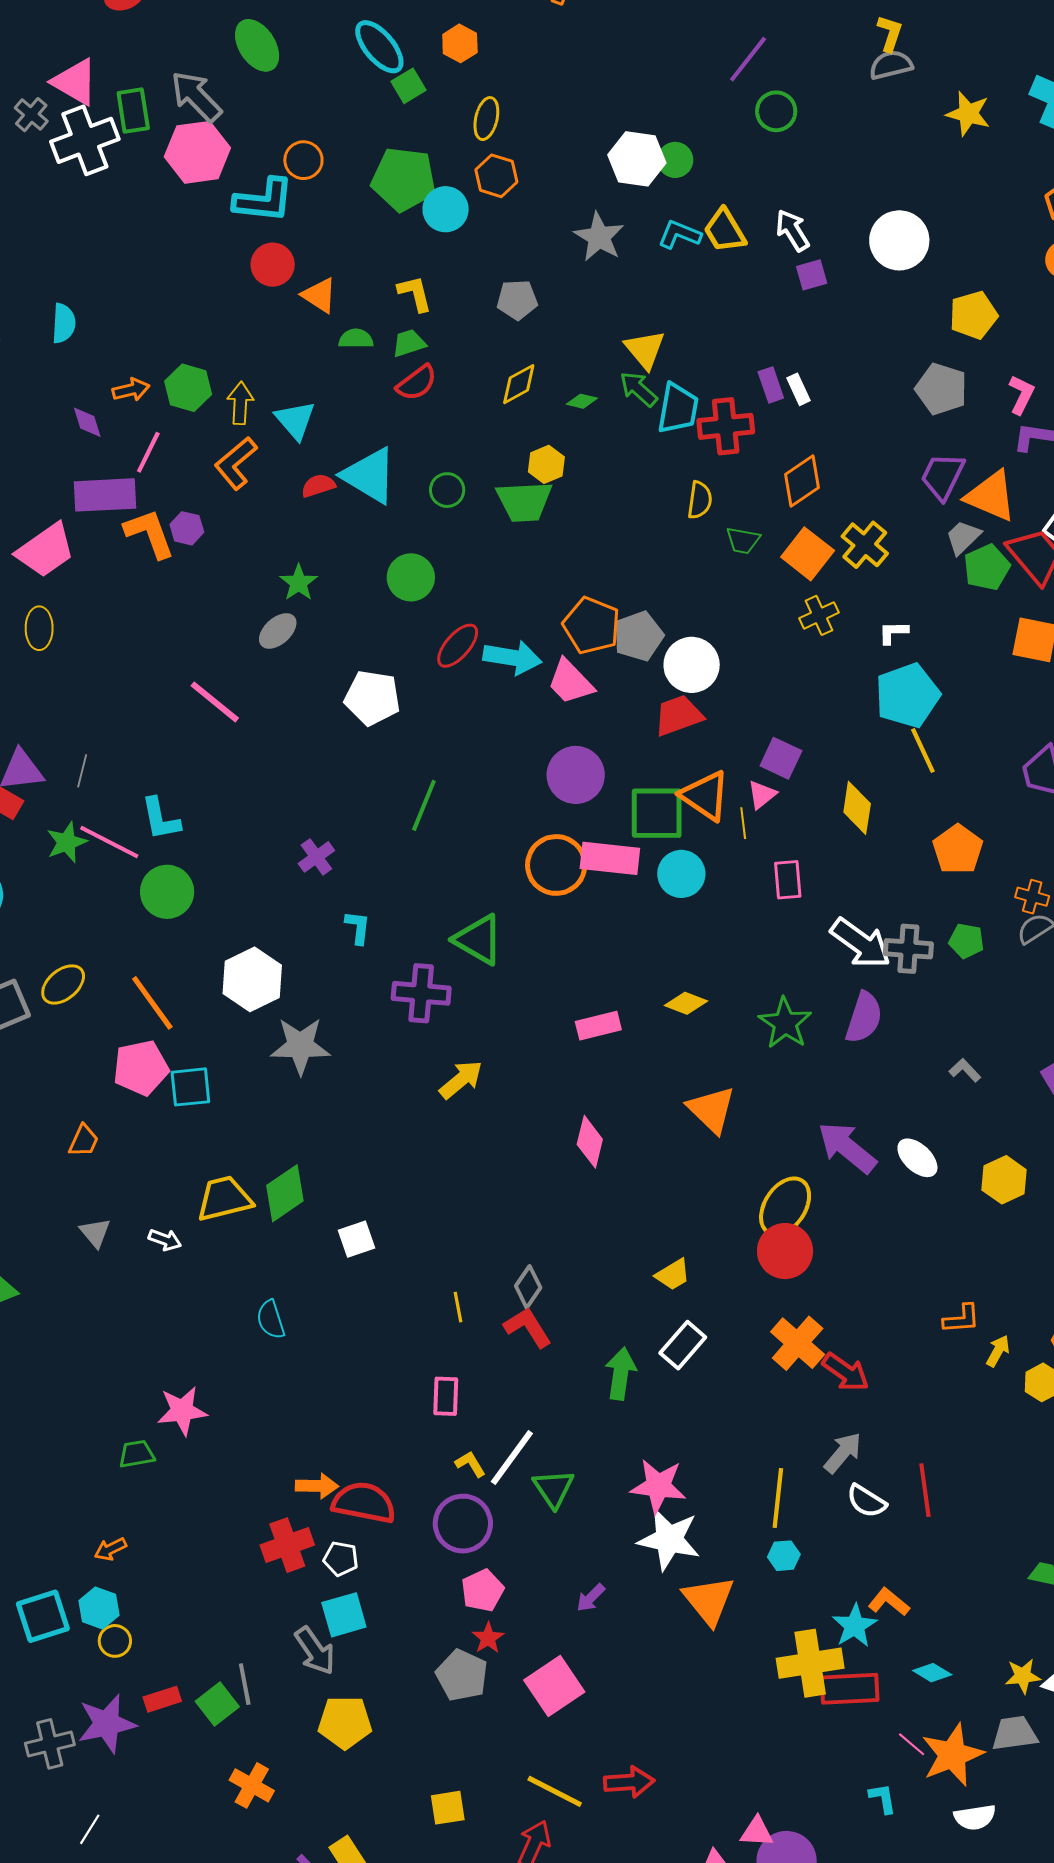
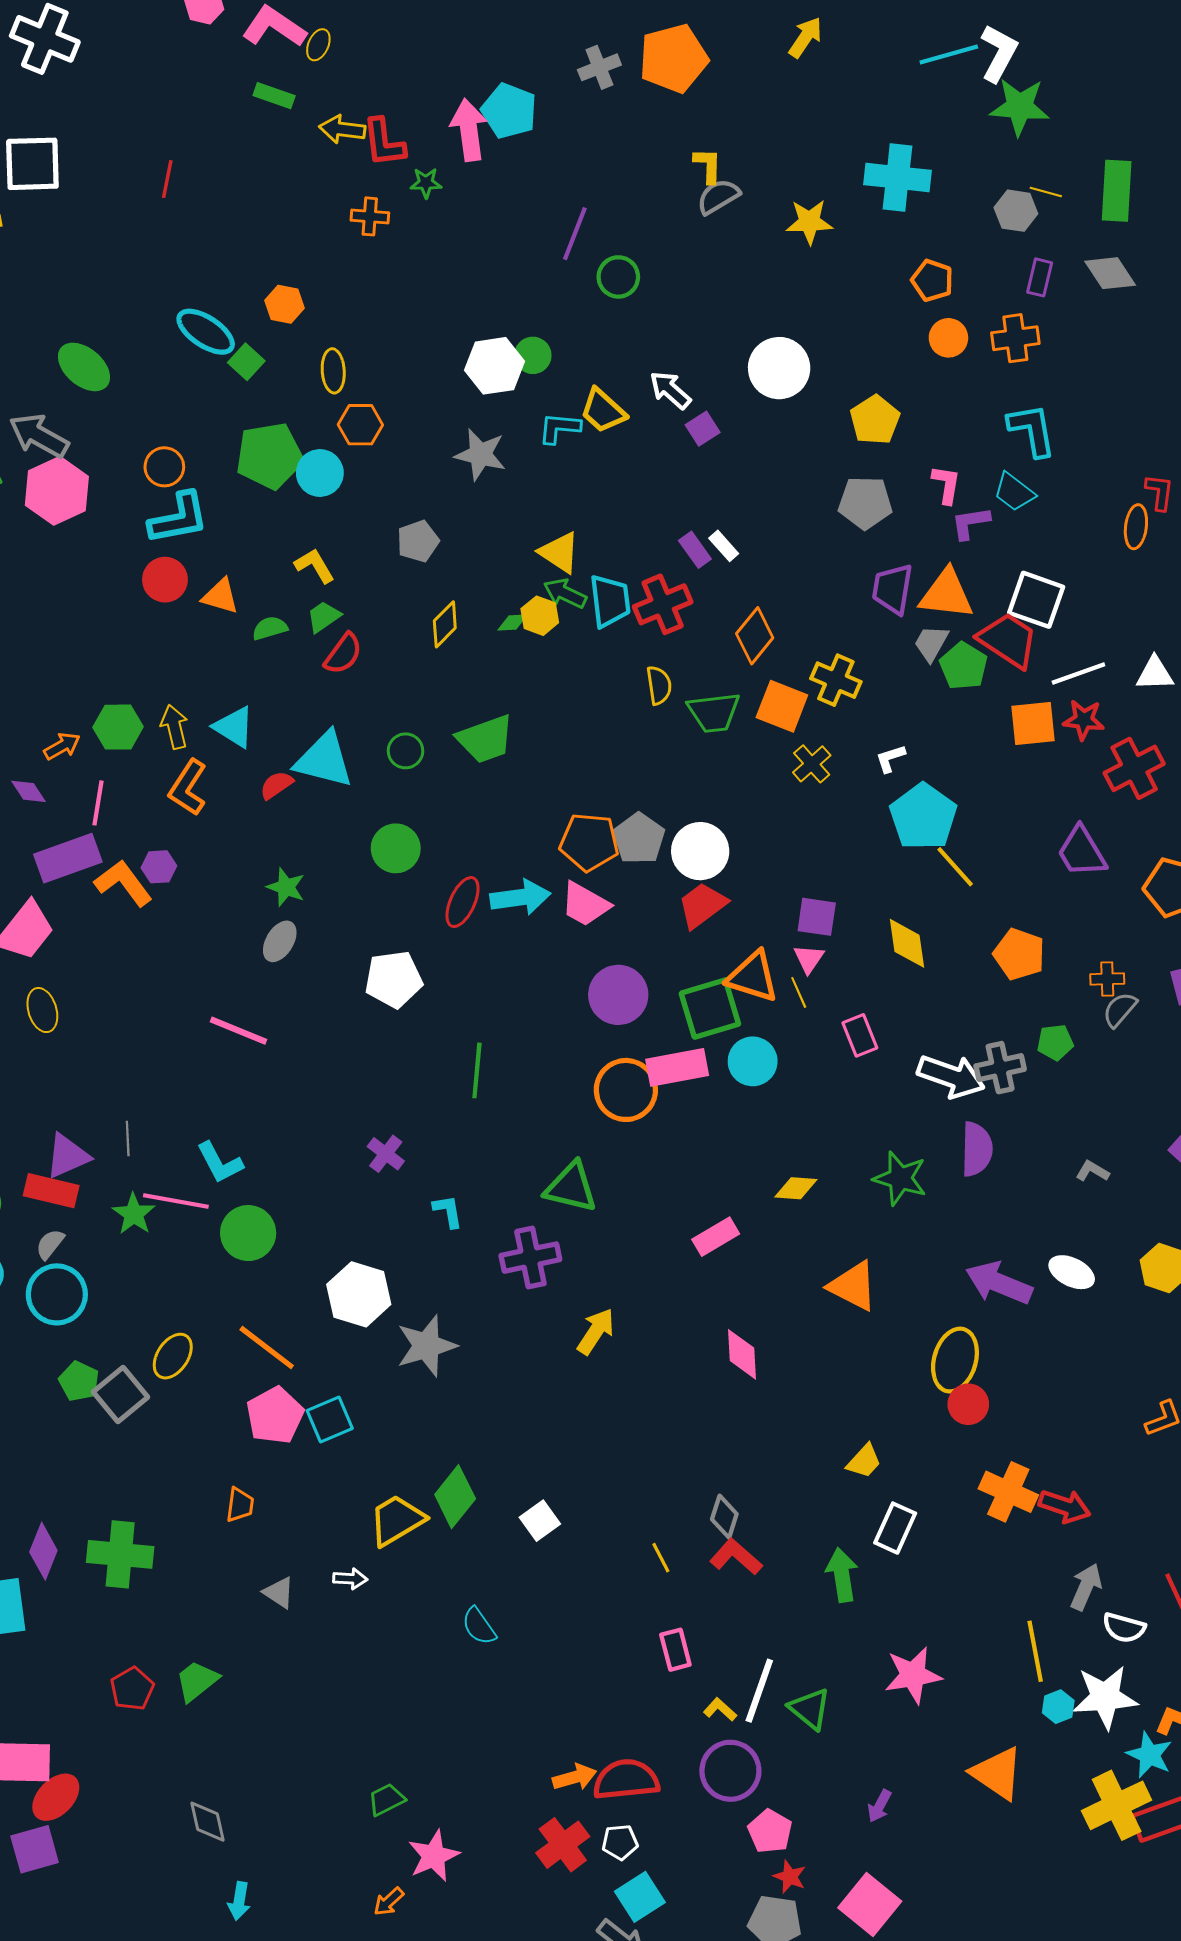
cyan L-shape: (264, 200) -> (179, 518), moved
yellow hexagon: (546, 464) -> (540, 616), moved
green trapezoid: (743, 540) -> (714, 712), size x1.5
red circle: (785, 1251) -> (968, 1404), size x0.7
pink star: (182, 1411) -> (434, 1856), moved
white star: (669, 1539) -> (1105, 1697), moved

